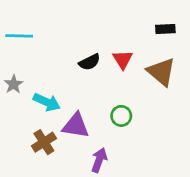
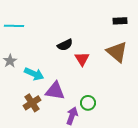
red triangle: (123, 59) -> (82, 59), moved
green circle: (121, 116) -> (88, 103), moved

